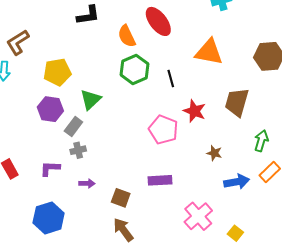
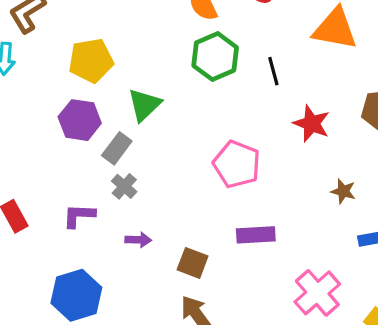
pink pentagon: (163, 130) -> (237, 164), moved
gray cross: (78, 150) -> (124, 186), turned -35

